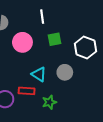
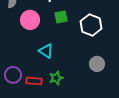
gray circle: (65, 72) -> (97, 64), moved
red rectangle: (27, 91) -> (34, 81), moved

